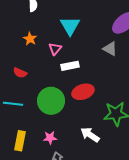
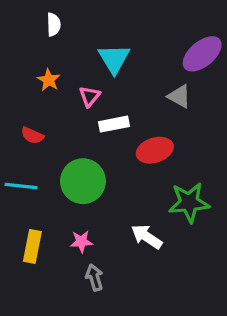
red ellipse: (83, 92) -> (155, 150), moved

